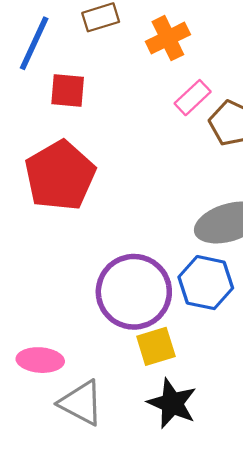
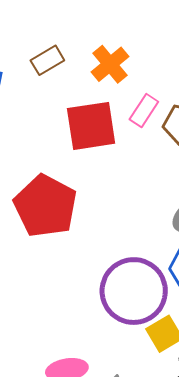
red square: (68, 91) -> (91, 126), moved, size x1.6

